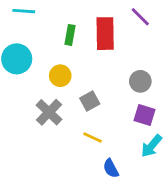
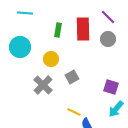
gray circle: (140, 81) -> (108, 39), moved
yellow line: (93, 138) -> (74, 112), moved

